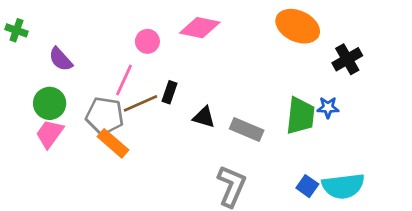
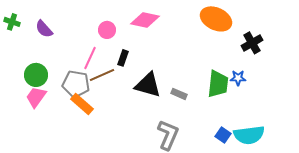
purple semicircle: (61, 59) -> (44, 29), moved
black rectangle: (169, 92) -> (123, 58), moved
black triangle: (204, 117) -> (148, 85), size x1.6
gray rectangle: (247, 130) -> (179, 94), size x0.7

